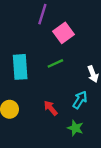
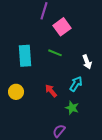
green line: (55, 63) -> (55, 53), turned 48

